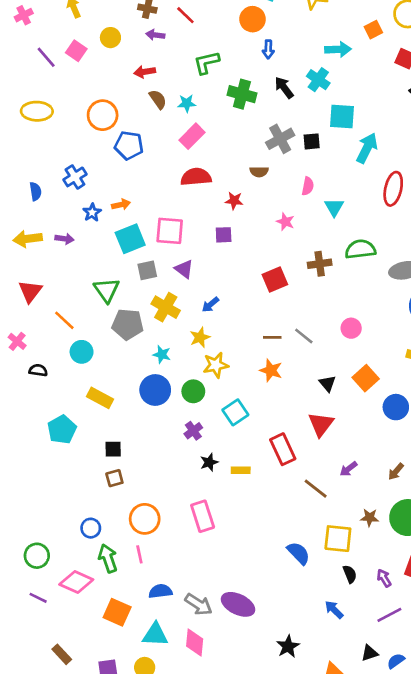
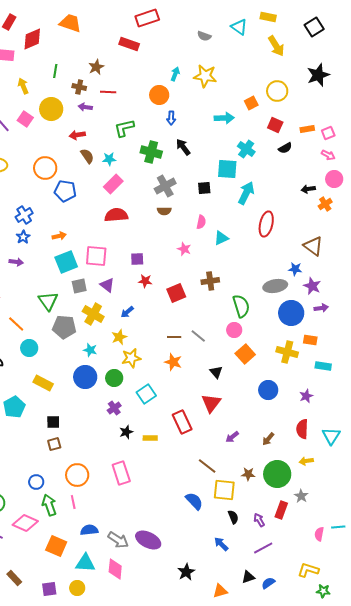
red line: (185, 15) -> (108, 92), turned -42
yellow circle: (110, 38) -> (51, 109), size x1.5
cyan cross: (318, 80) -> (246, 149), moved
gray cross: (280, 139) -> (165, 186), moved
red star: (234, 201) -> (145, 281), moved
cyan triangle: (334, 207) -> (221, 238), turned 35
blue star: (92, 212) -> (23, 237), moved
green semicircle: (360, 249) -> (241, 306), moved, turned 80
orange square: (366, 378) -> (245, 354), moved
brown line: (316, 489) -> (207, 466), moved

